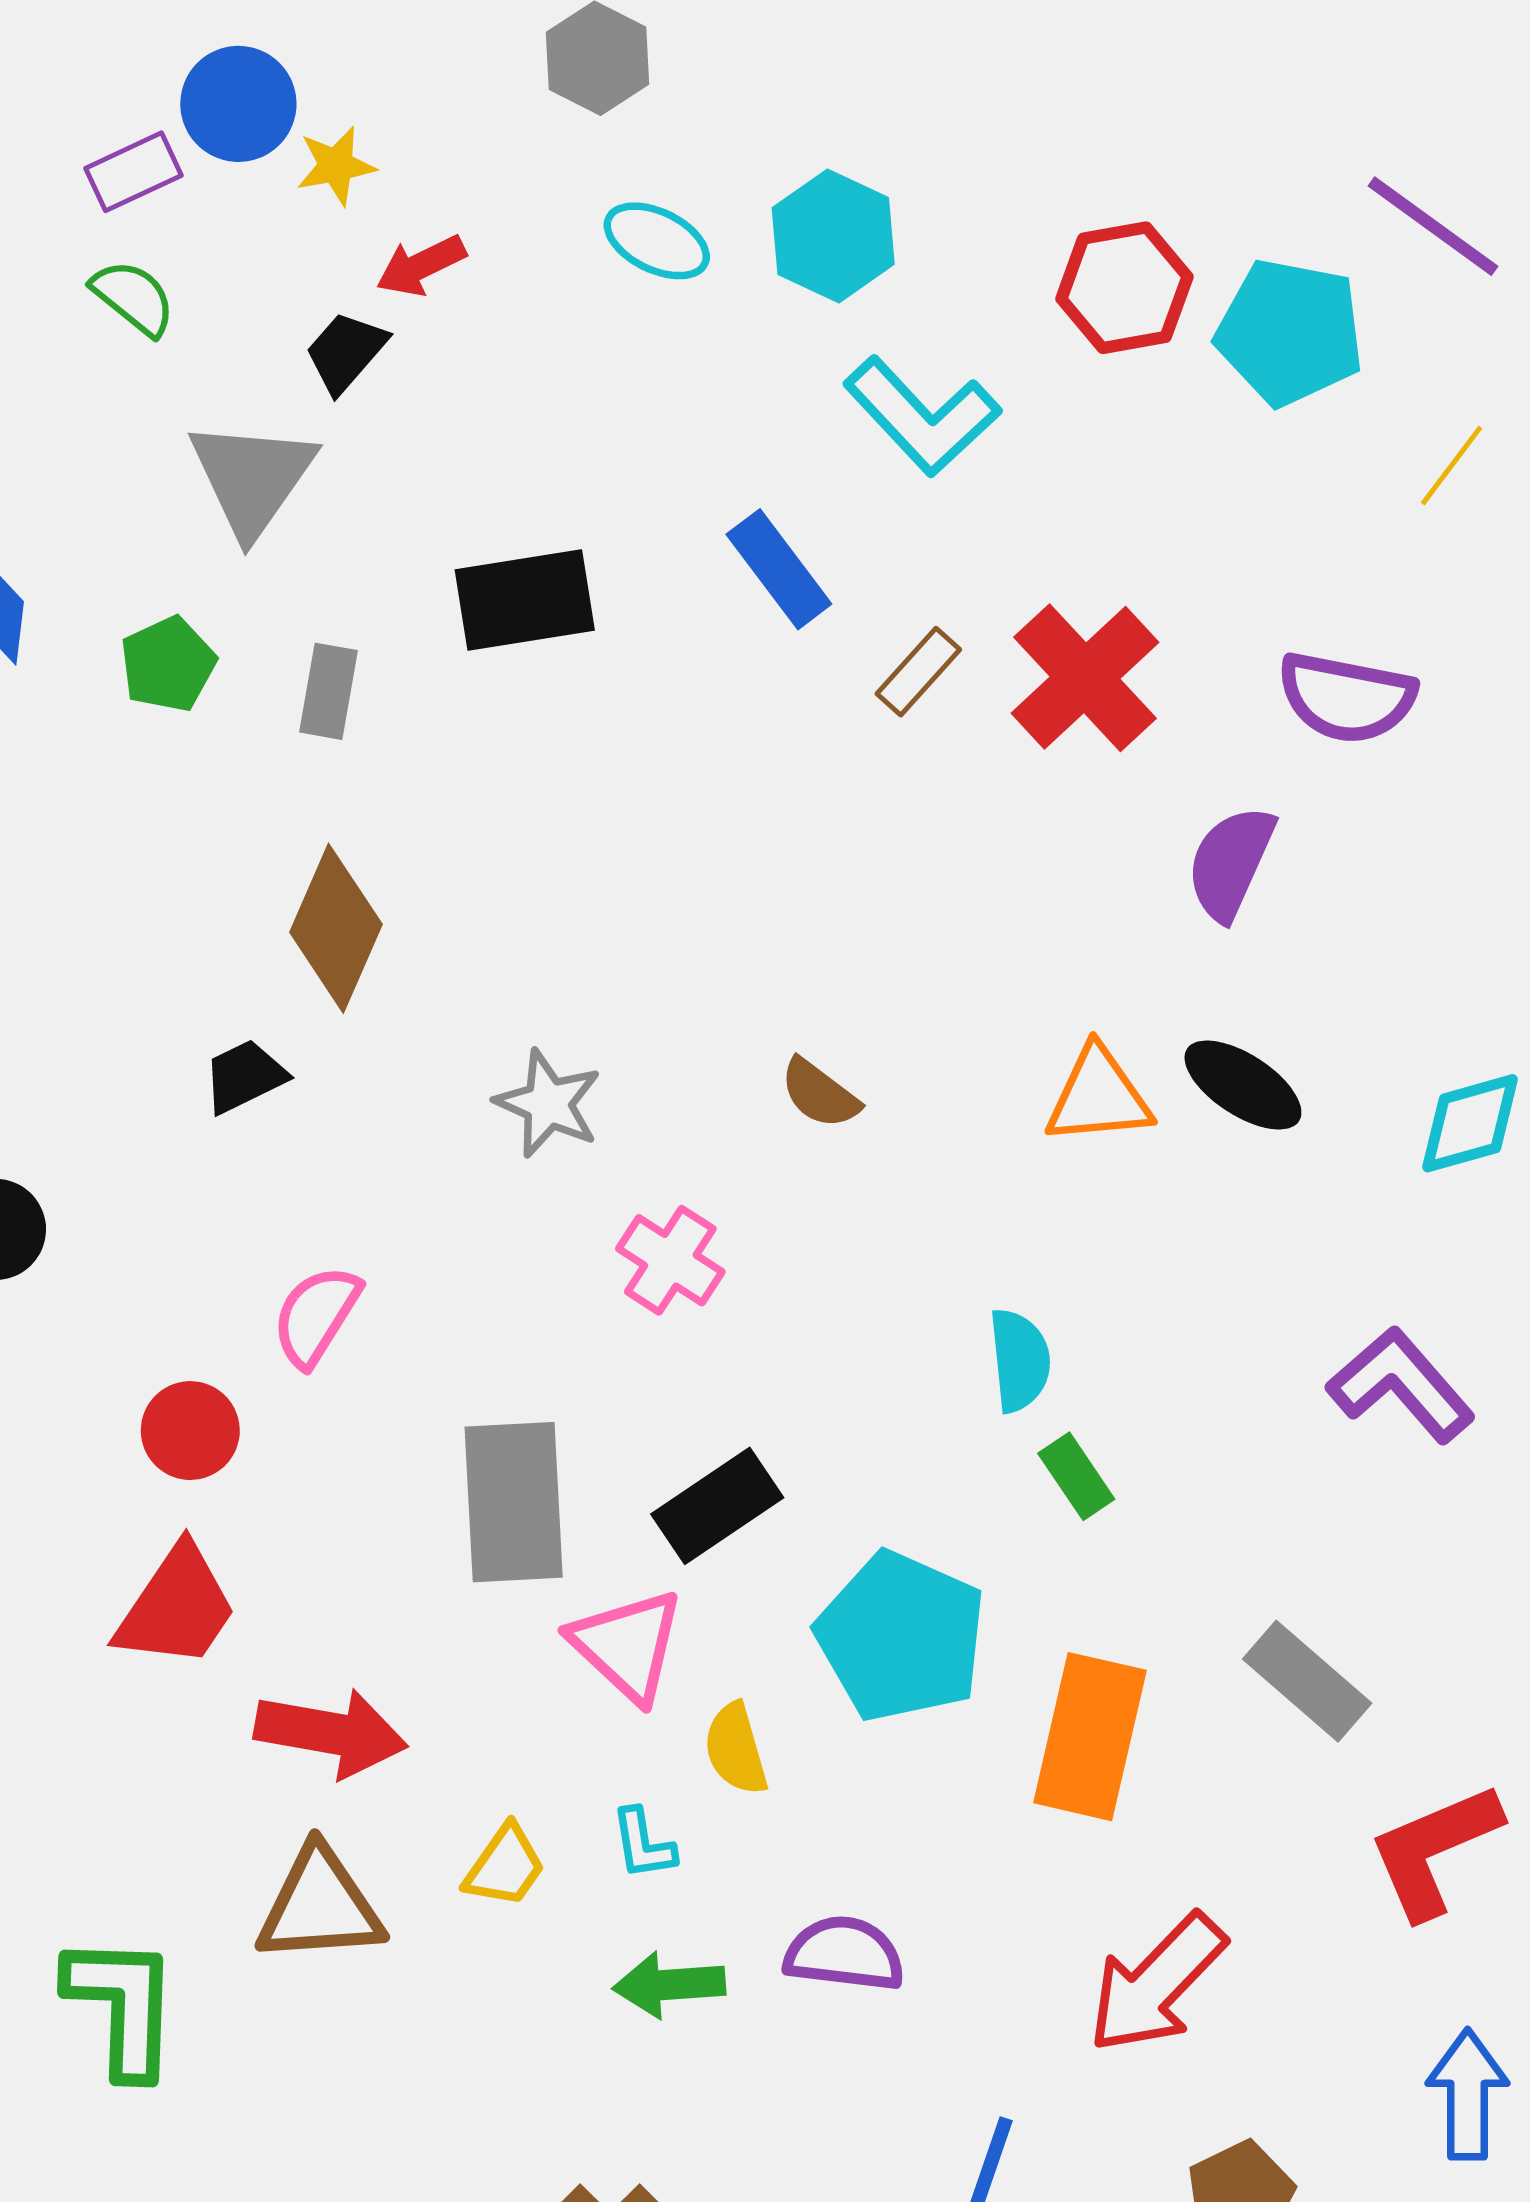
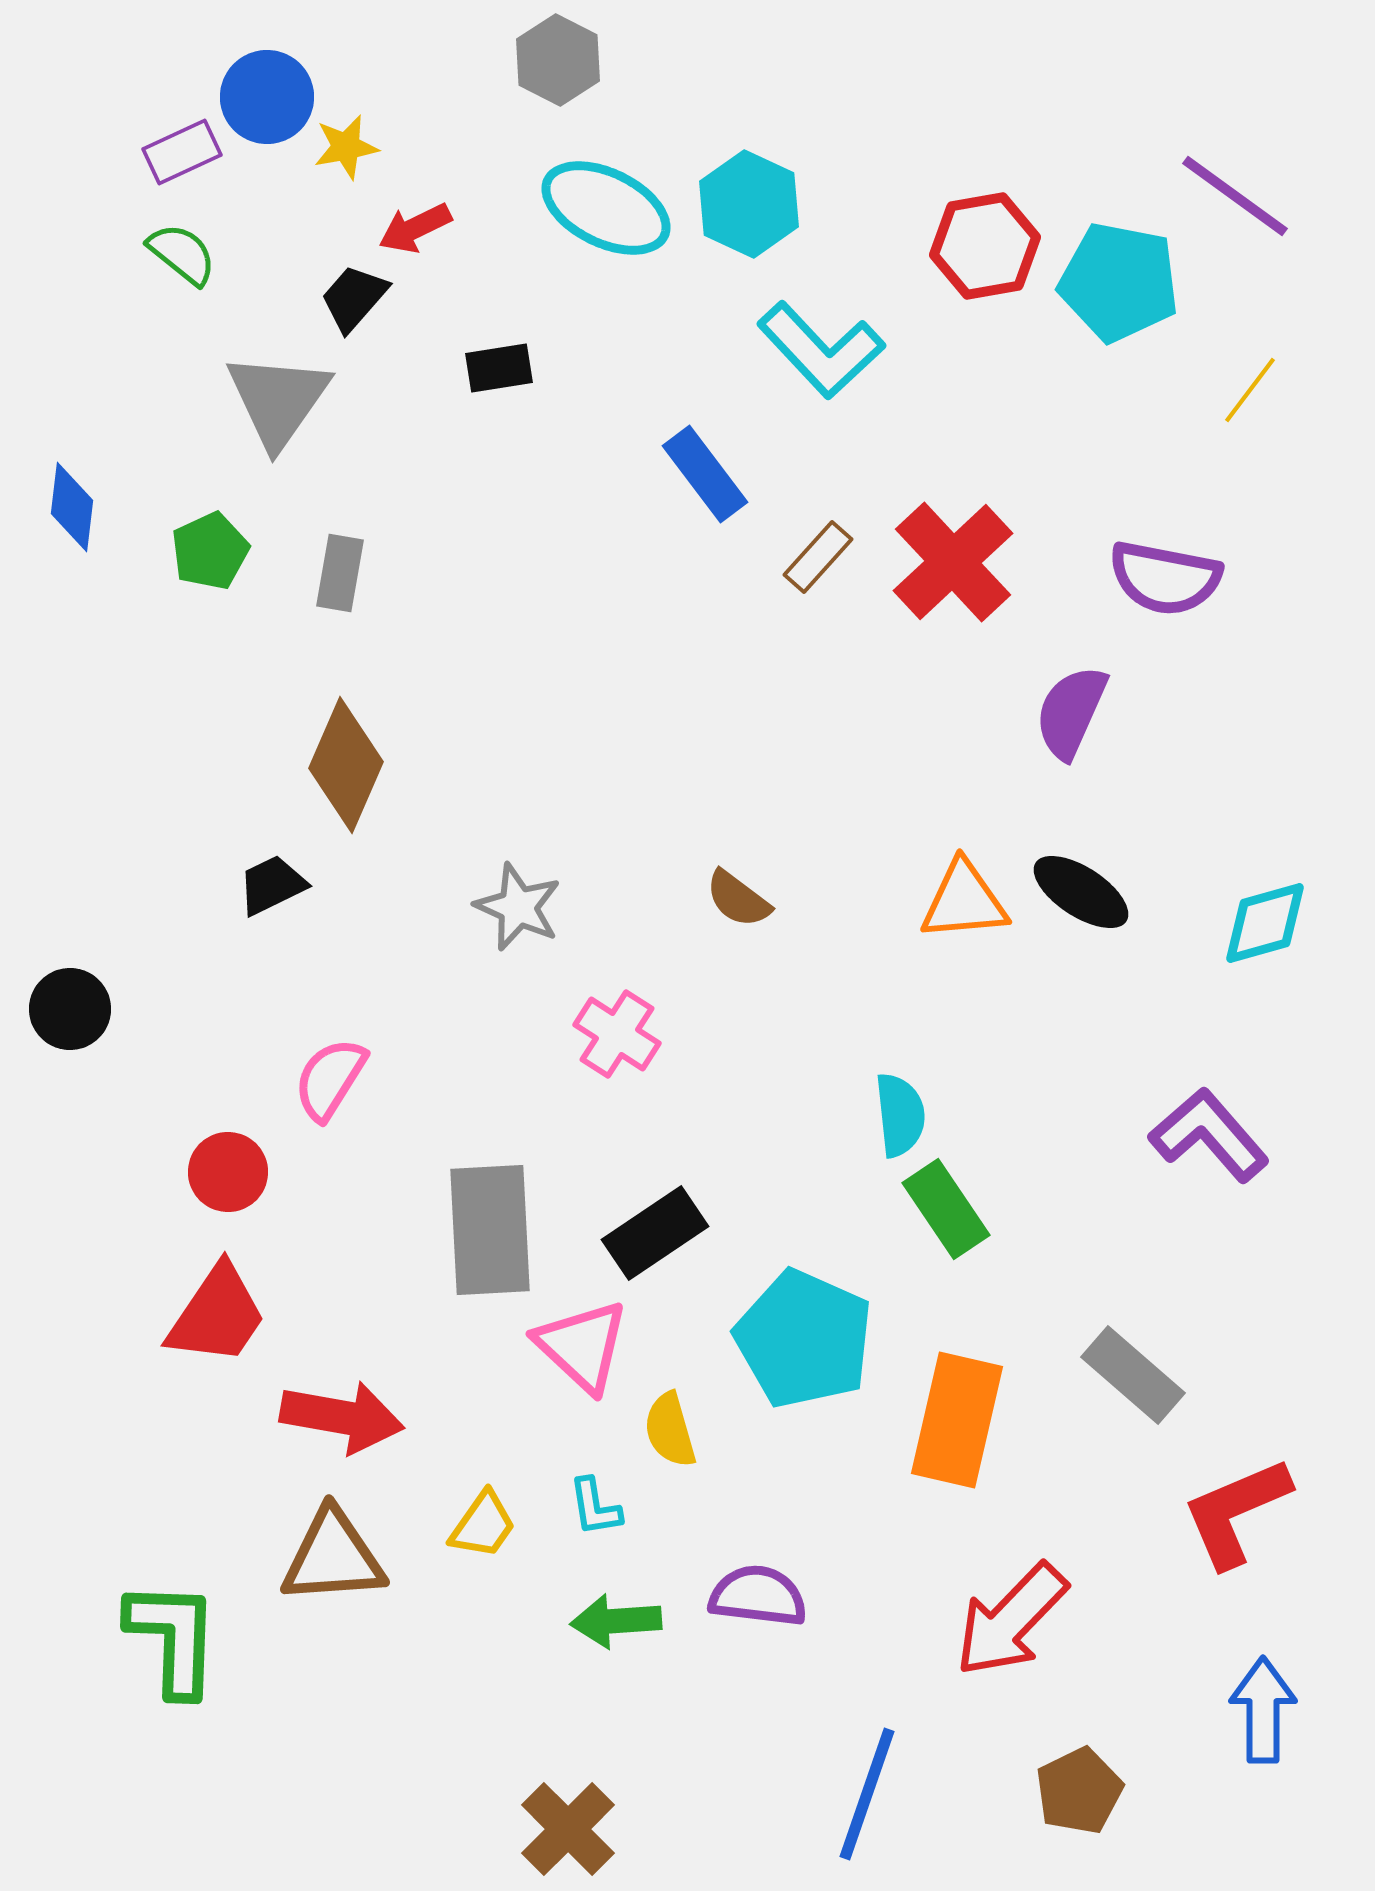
cyan ellipse: (657, 241) -> (606, 208), size x1.5
black rectangle: (525, 600) -> (499, 368), moved, size x0.6
green rectangle: (1076, 1476) -> (946, 1209), size x1.4

